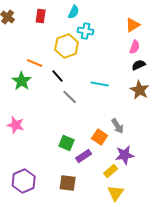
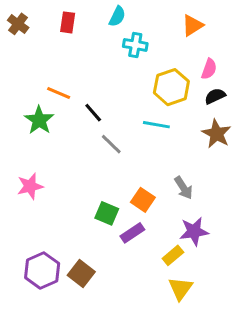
orange triangle: (133, 25) -> (192, 25), moved
yellow hexagon: (67, 46) -> (171, 87), moved
pink star: (16, 125) -> (30, 186), turned -30
orange square: (100, 137) -> (143, 200), moved
brown square: (68, 183) -> (81, 273), moved, turned 30

